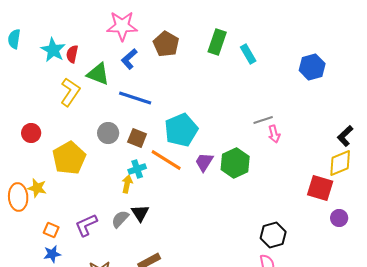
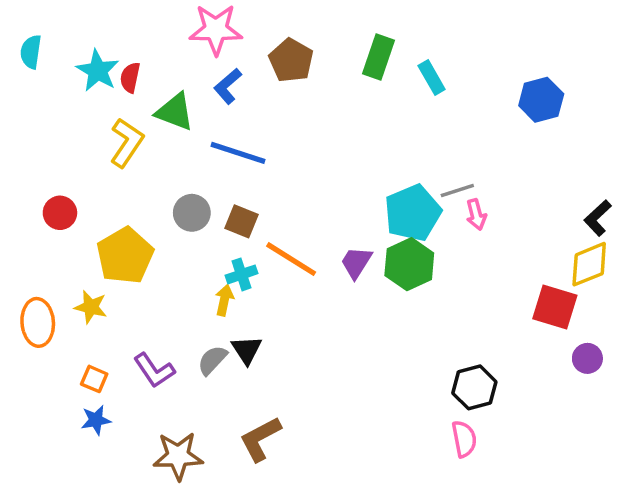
cyan pentagon: (181, 130) -> (413, 213), moved
yellow star: (37, 188) -> (91, 307), moved
purple L-shape: (86, 225) -> (154, 370), turned -100

